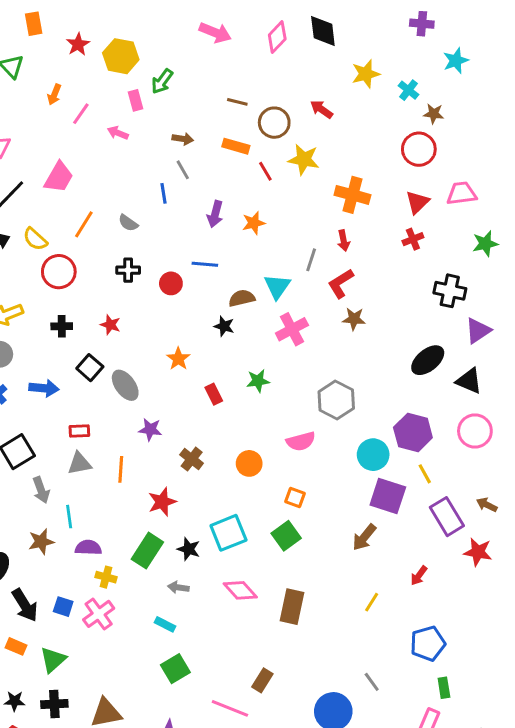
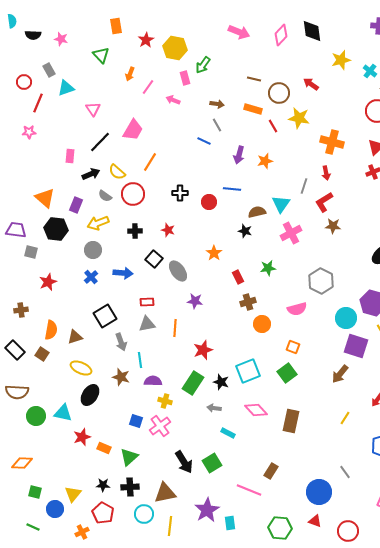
blue line: (164, 193) -> (204, 141), turned -56
gray semicircle: (128, 223) -> (105, 196), moved
brown cross: (192, 459) -> (248, 302), moved, turned 35
brown star: (41, 542) -> (121, 377), turned 30
black arrow: (25, 605) -> (184, 462), moved
cyan rectangle: (165, 624) -> (228, 433), moved

